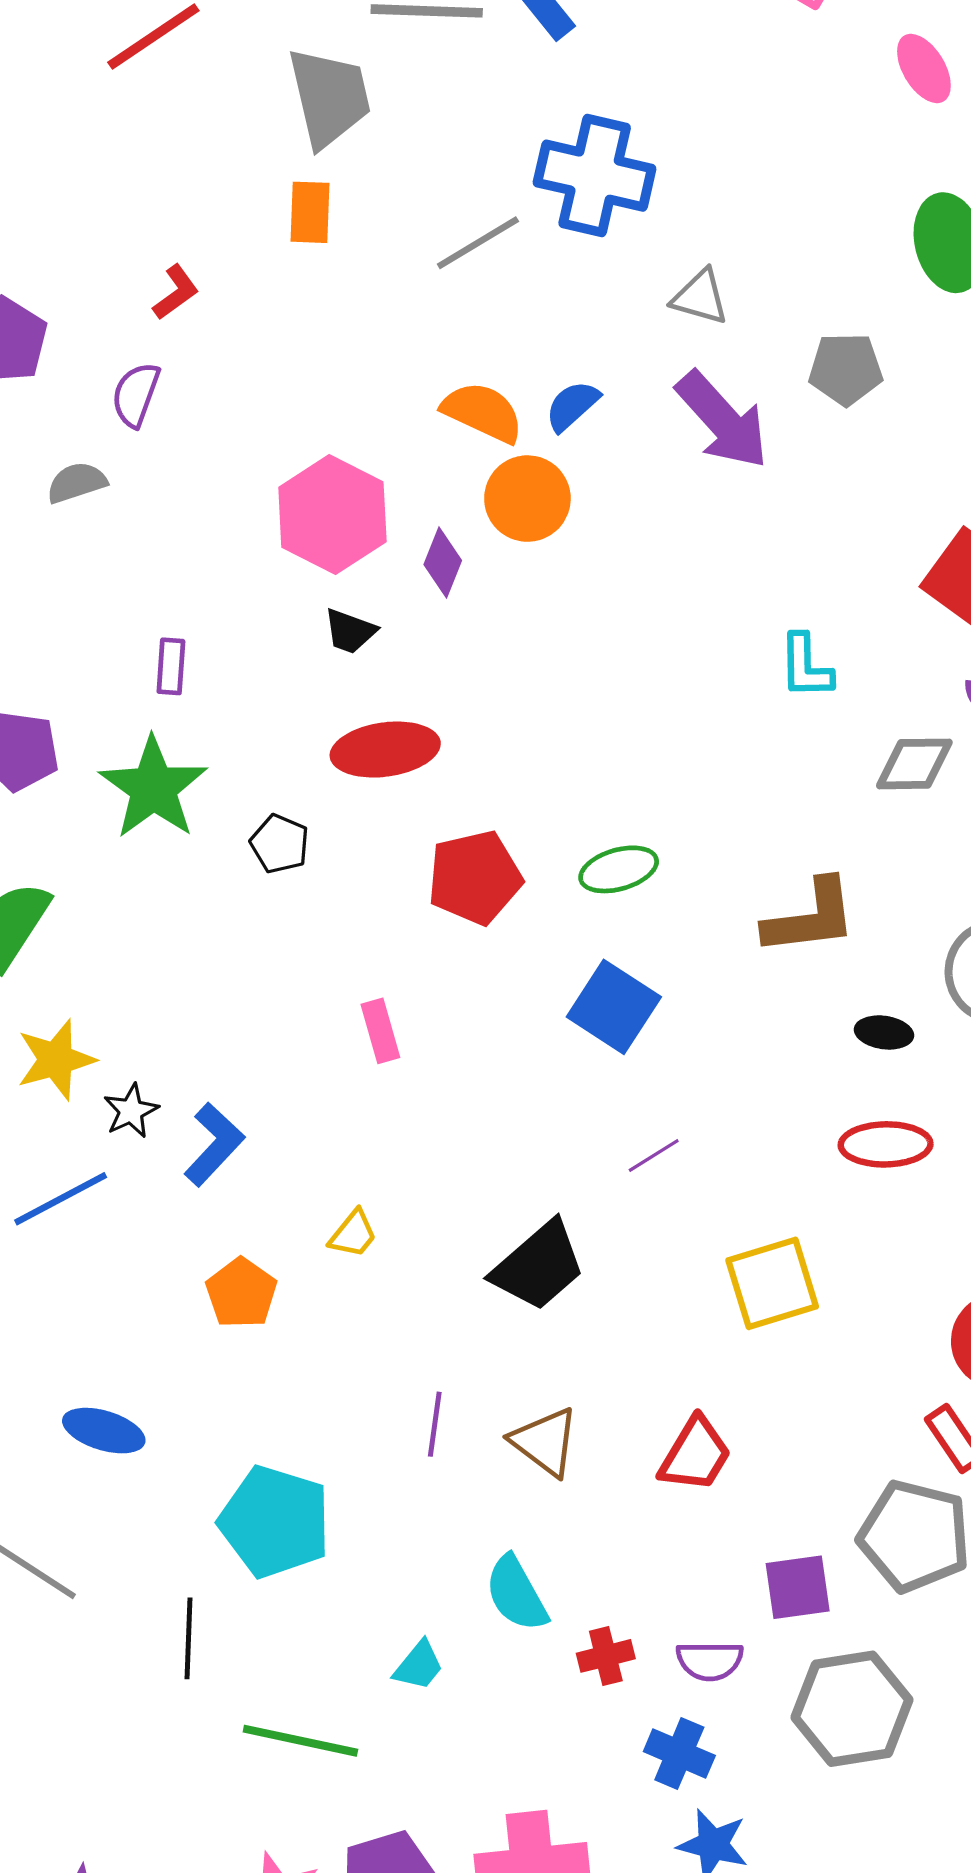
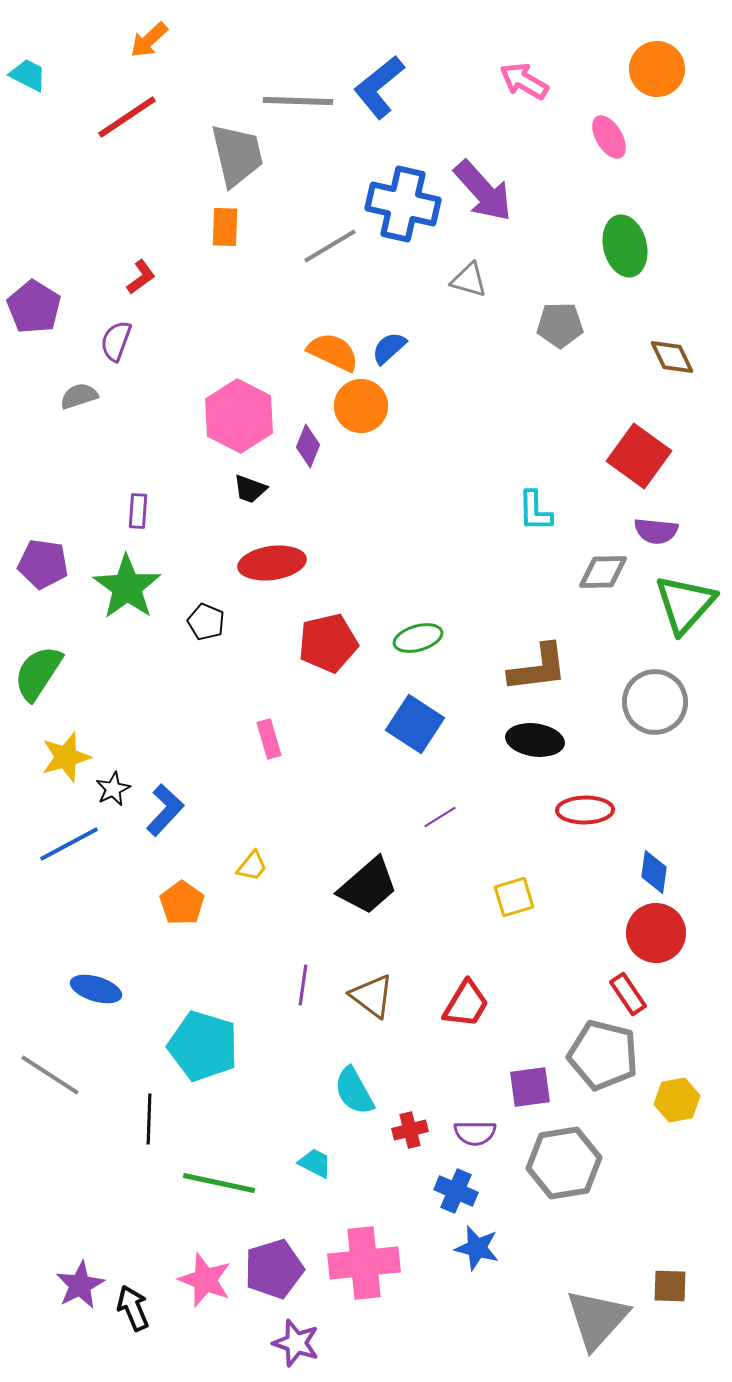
purple arrow: (722, 420) -> (483, 191), moved
black ellipse: (884, 1032) -> (535, 740), moved, size x1.6
yellow square: (772, 1283) -> (514, 897), size x0.7
cyan trapezoid: (419, 1666) -> (315, 1163), moved, turned -102

